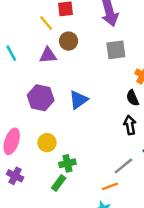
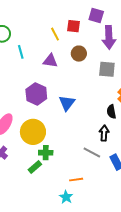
brown circle: (68, 41) -> (79, 54), moved
blue triangle: (78, 100) -> (67, 103), turned -30
yellow circle: (47, 143) -> (33, 132), size x1.6
gray line: (123, 166) -> (92, 152), moved, turned 54

